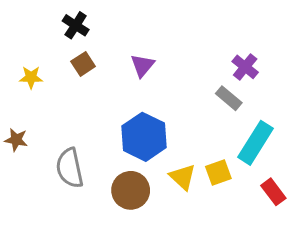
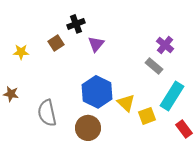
black cross: (76, 25) -> (76, 24), moved, turned 36
yellow triangle: (183, 177) -> (126, 103), moved

